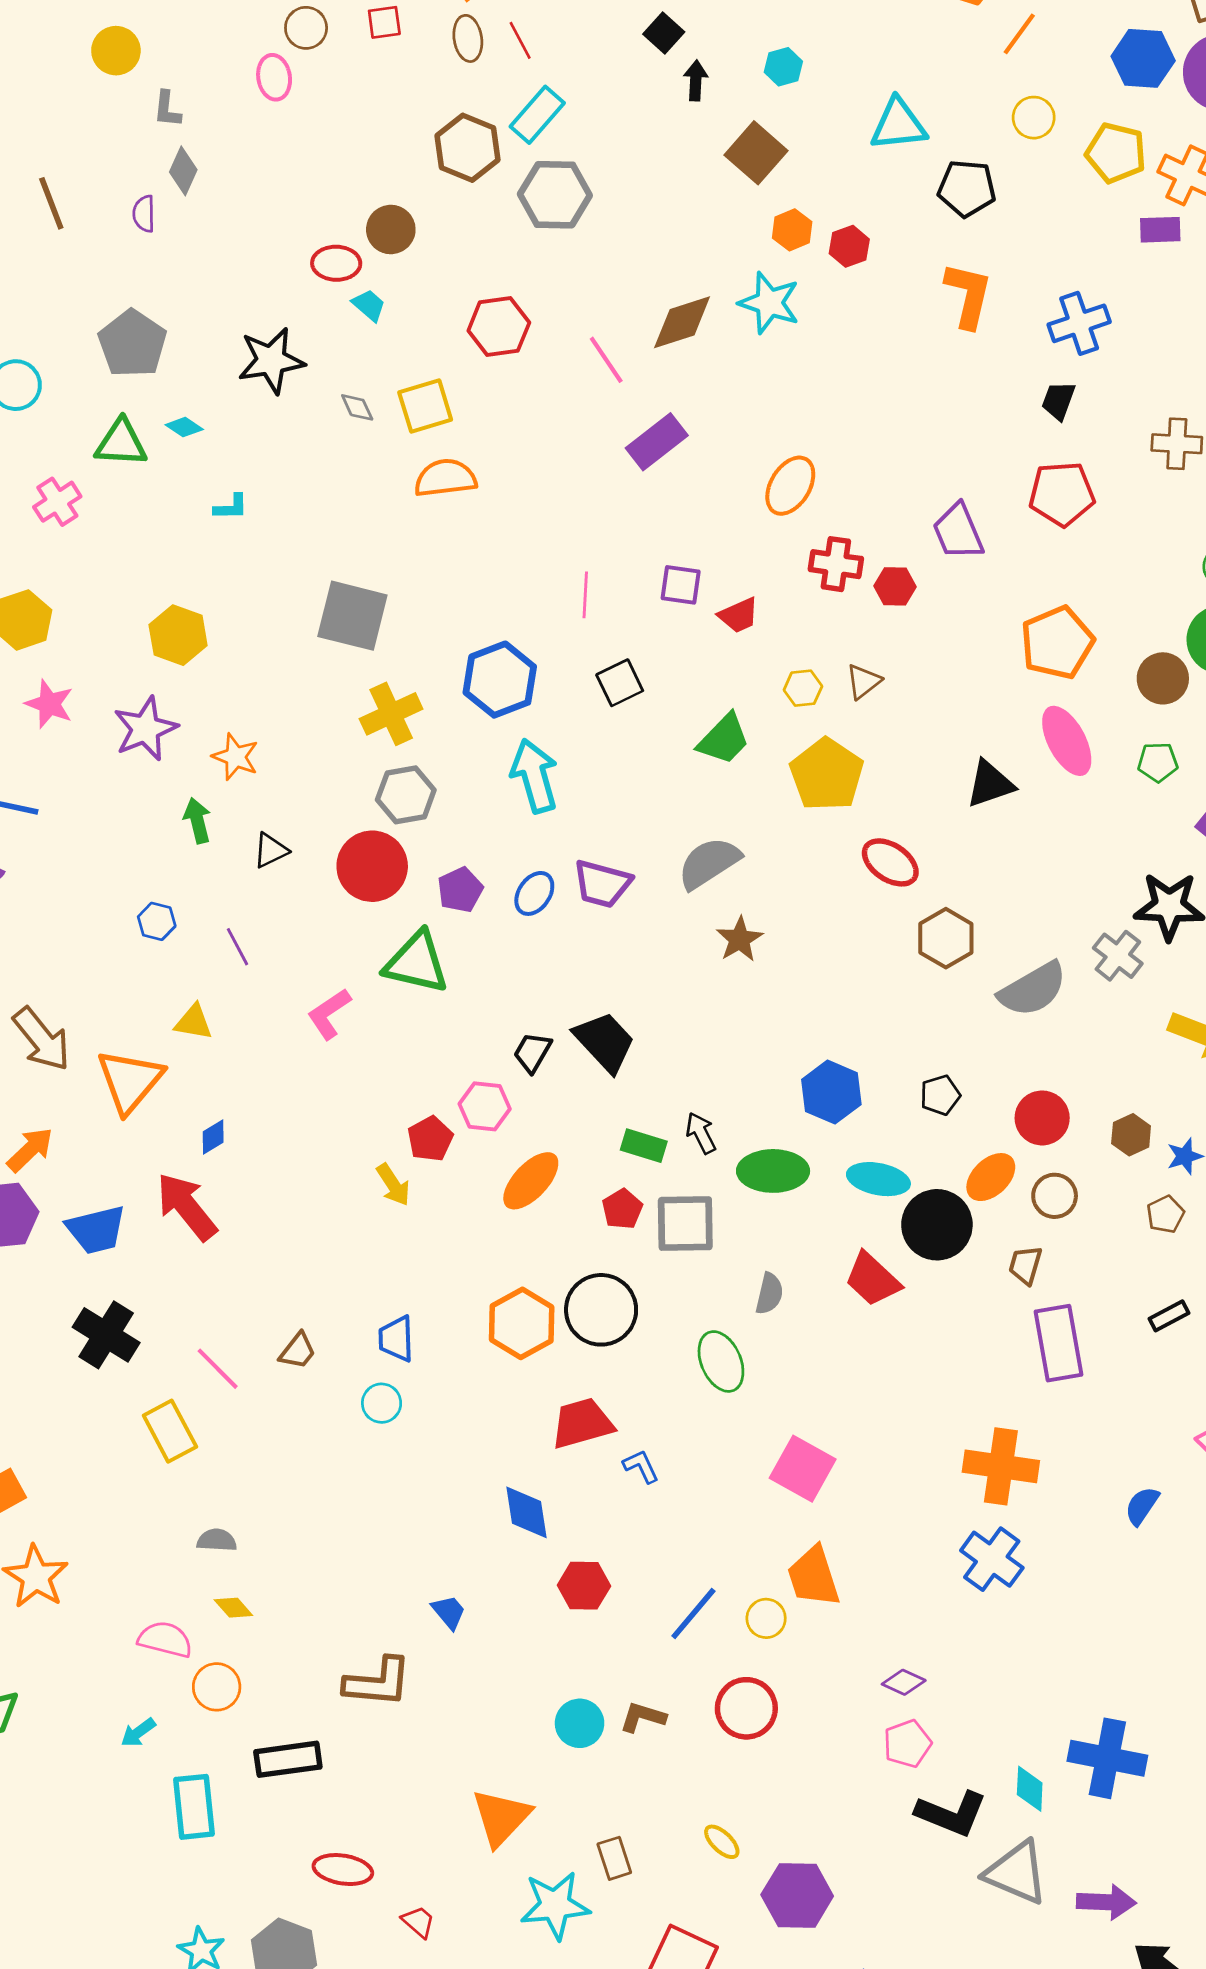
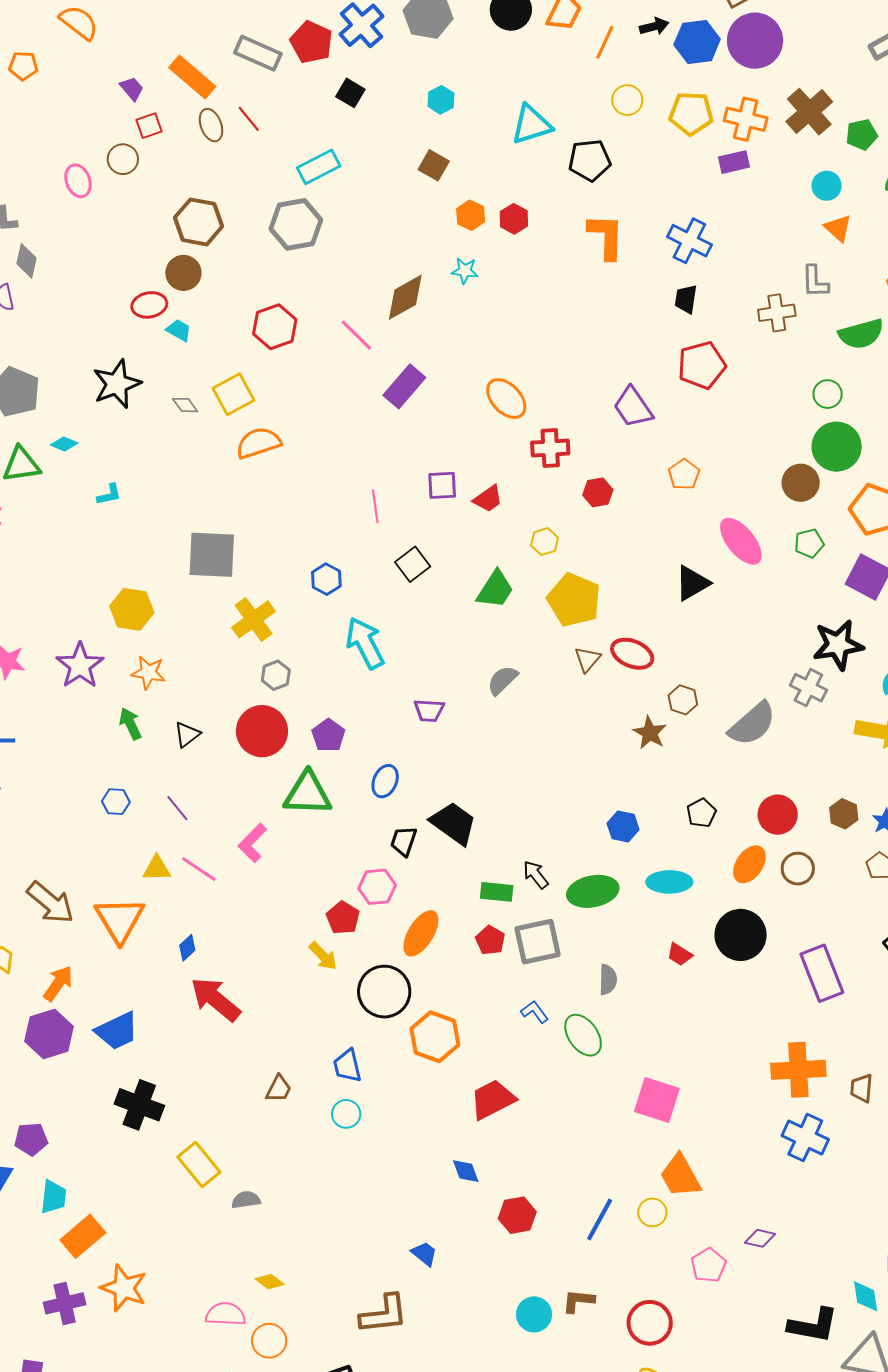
brown circle: (306, 28) -> (123, 159), moved
black arrow: (696, 81) -> (654, 26), moved, turned 84
cyan rectangle: (537, 115) -> (319, 167), moved, turned 33
brown hexagon: (467, 148) -> (199, 222), moved
brown square: (756, 153) -> (434, 165), size x0.7
cyan star: (769, 303) -> (465, 271), size x0.6
blue cross: (1079, 323) -> (689, 241), turned -33
orange ellipse: (790, 486) -> (506, 399), turned -63
red hexagon: (895, 586) -> (598, 492), moved
yellow hexagon: (178, 635) -> (132, 609), moved
orange pentagon: (1057, 643) -> (684, 474), moved, size x0.6
blue hexagon: (500, 680) -> (326, 579), size x0.6
brown triangle: (863, 681) -> (587, 659), moved
gray hexagon: (406, 795) -> (276, 675), size x0.7
gray semicircle: (709, 863) -> (502, 680), size x0.7
purple trapezoid: (602, 884) -> (429, 710), size x0.7
blue ellipse: (534, 893) -> (385, 781), moved
brown hexagon: (946, 938) -> (683, 700), size x0.7
brown star: (740, 939) -> (650, 733), moved
blue hexagon: (831, 1092) -> (623, 827), size x0.7
red arrow: (187, 1207) -> (215, 999), moved
black circle: (937, 1225) -> (741, 935), moved
brown trapezoid: (1025, 1265) -> (862, 1088), moved
red trapezoid: (872, 1279) -> (680, 954), size x0.6
black circle: (601, 1310) -> (384, 992), moved
pink line: (218, 1369) -> (199, 869), moved
blue L-shape: (641, 1466) -> (535, 1012), moved
blue diamond: (527, 1512) -> (466, 1171), size x0.7
gray semicircle: (217, 1540) -> (246, 1200), moved
red circle: (746, 1708) -> (650, 1323), moved
pink pentagon: (907, 1744) -> (708, 1265), moved

